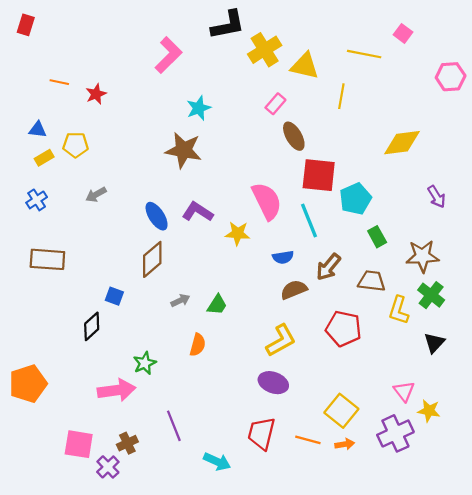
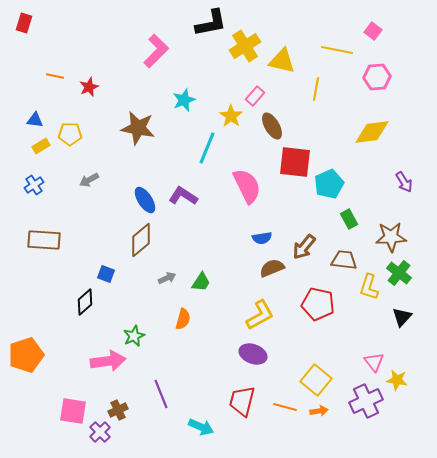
pink hexagon: (451, 77) -> (377, 77), moved
brown star: (184, 150) -> (138, 128), moved
cyan line: (309, 220) -> (207, 148), moved, turned 44
yellow star: (238, 233) -> (231, 116), moved, turned 30

